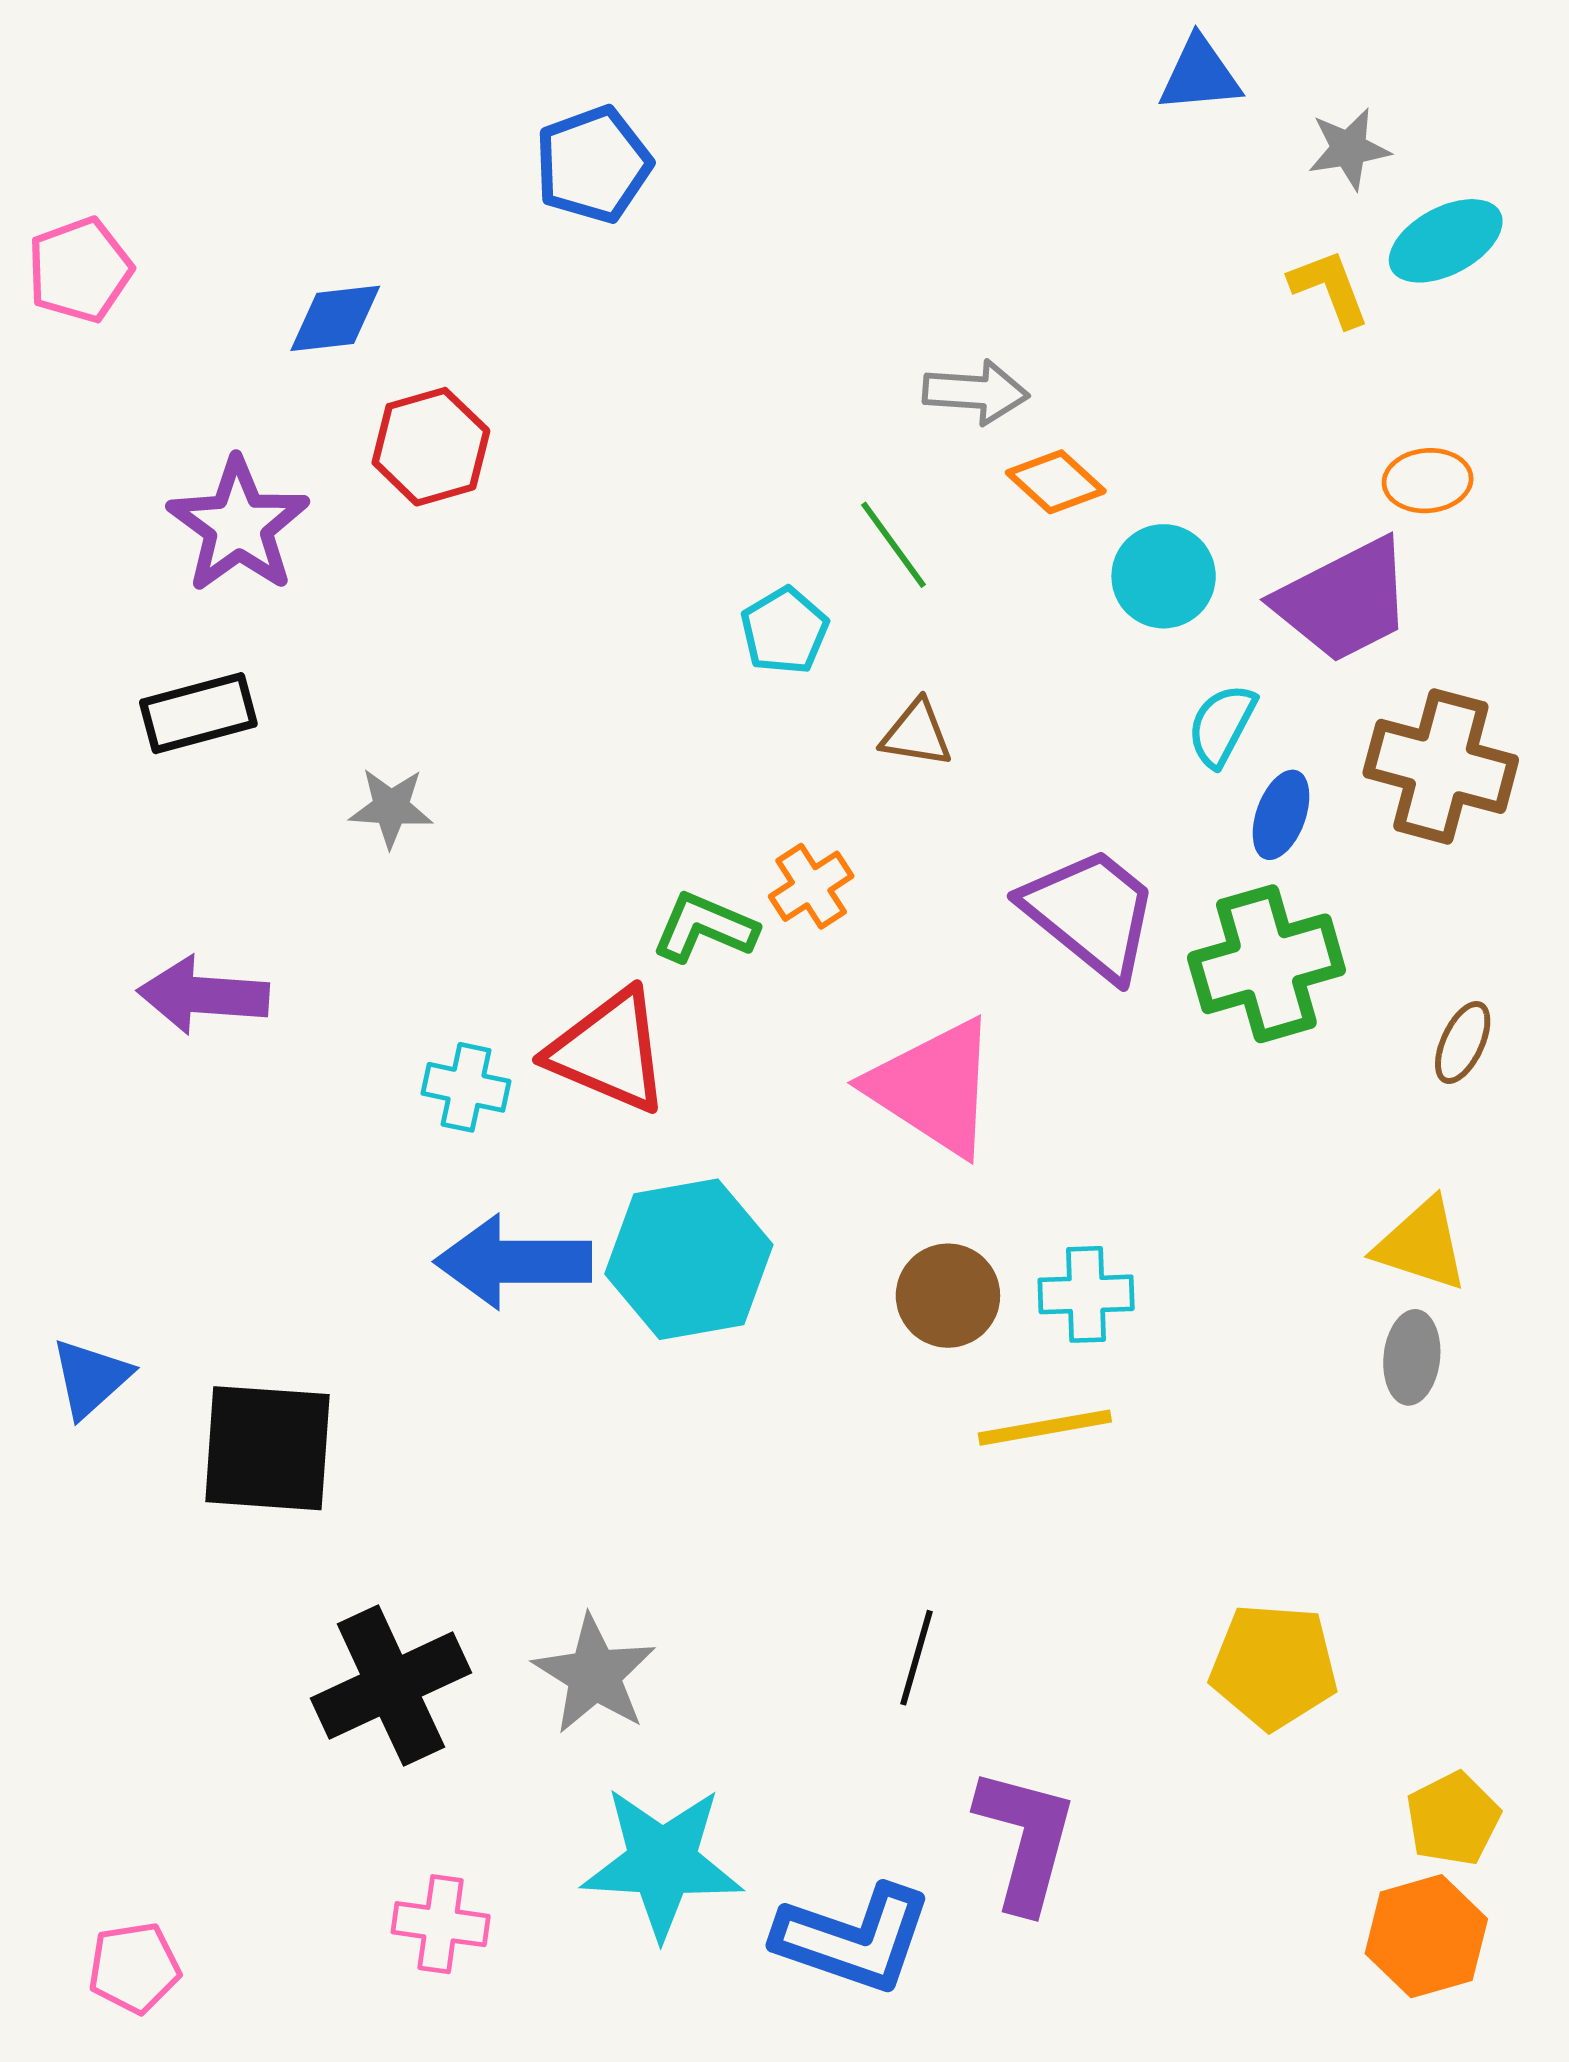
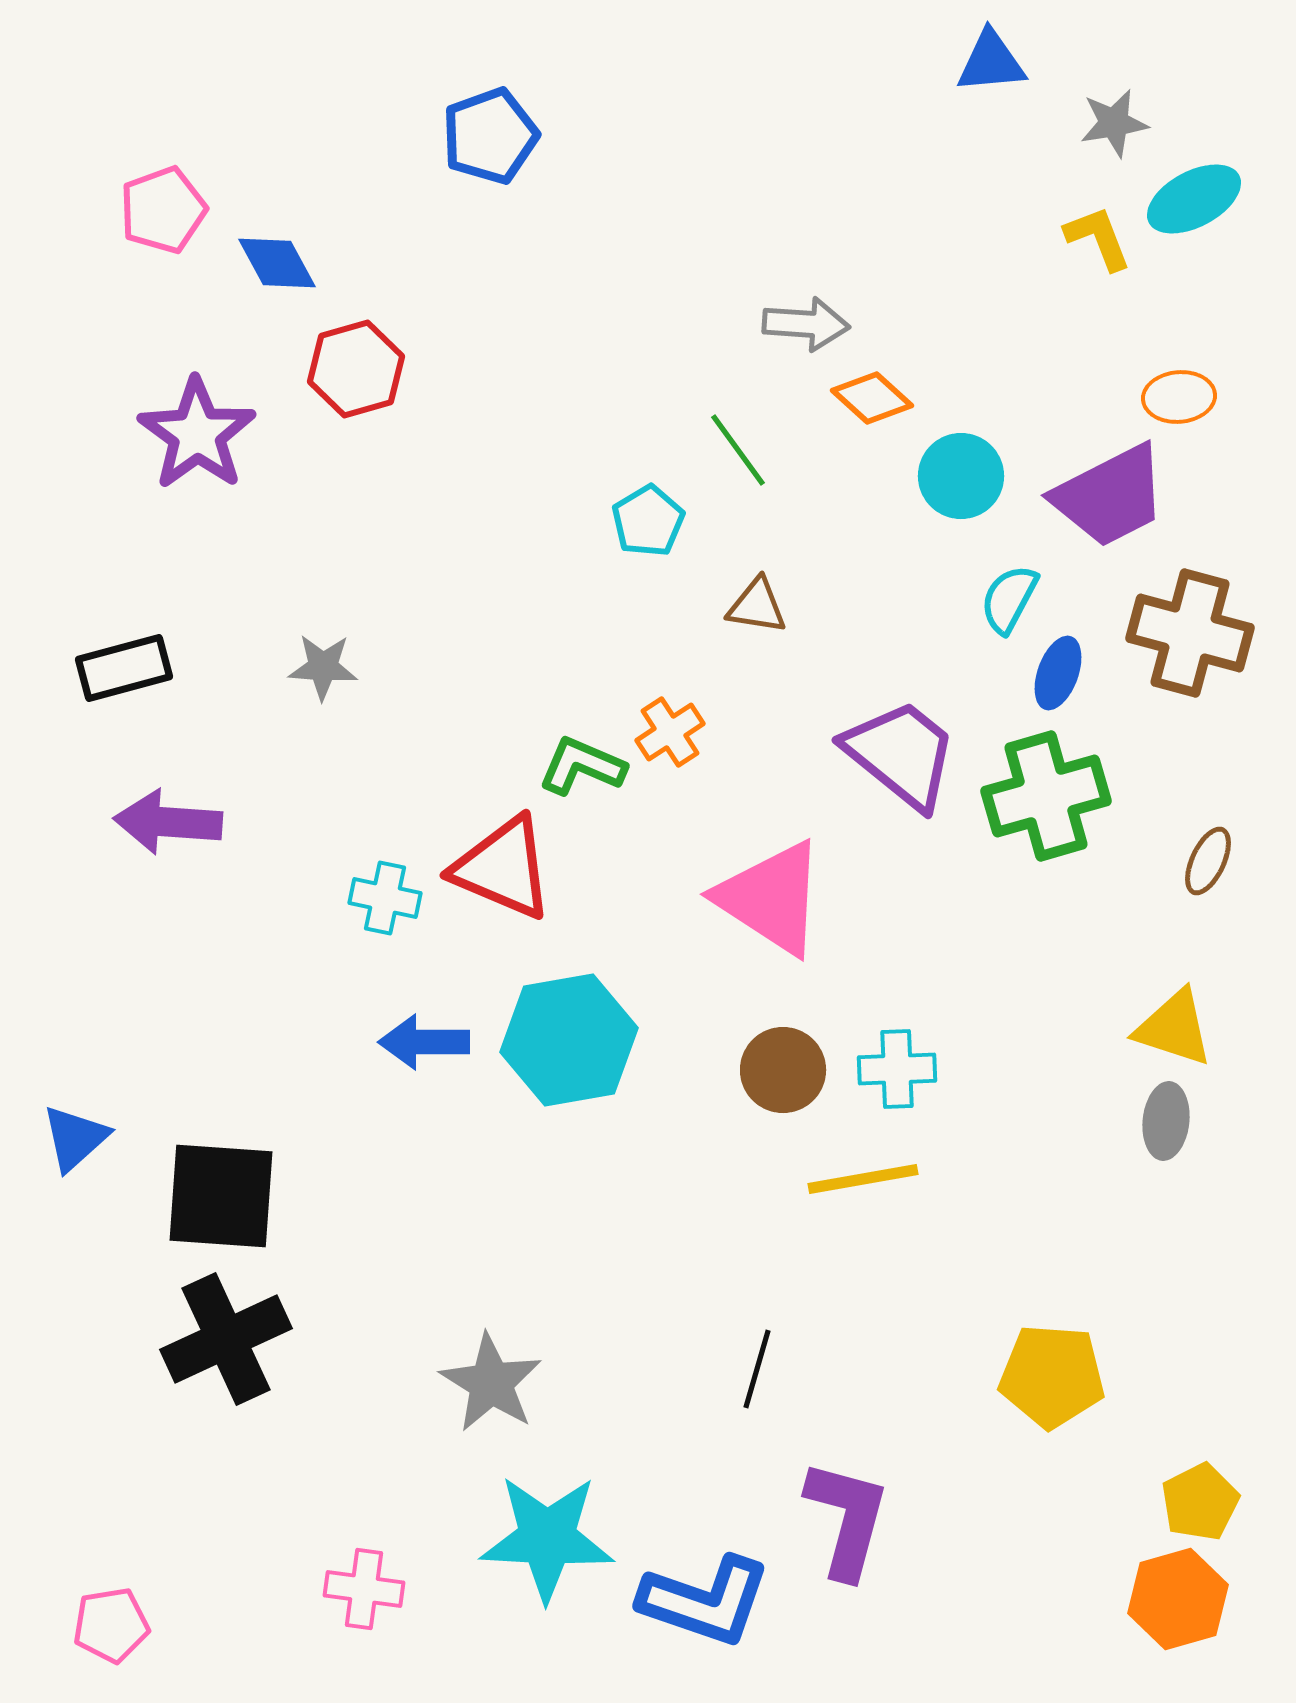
pink pentagon: (80, 270) -> (163, 210), moved
blue diamond: (335, 318) -> (277, 263), turned 68
black rectangle: (198, 713) -> (124, 668), moved
blue arrow: (513, 1262) -> (424, 1042), size x0.7
black cross: (391, 1686) -> (226, 1339), moved

